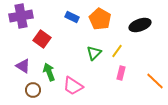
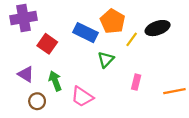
blue rectangle: (72, 17) -> (85, 33), moved, size x1.5
yellow line: (117, 51) -> (132, 39), moved
orange line: (155, 81) -> (174, 91), turned -54

